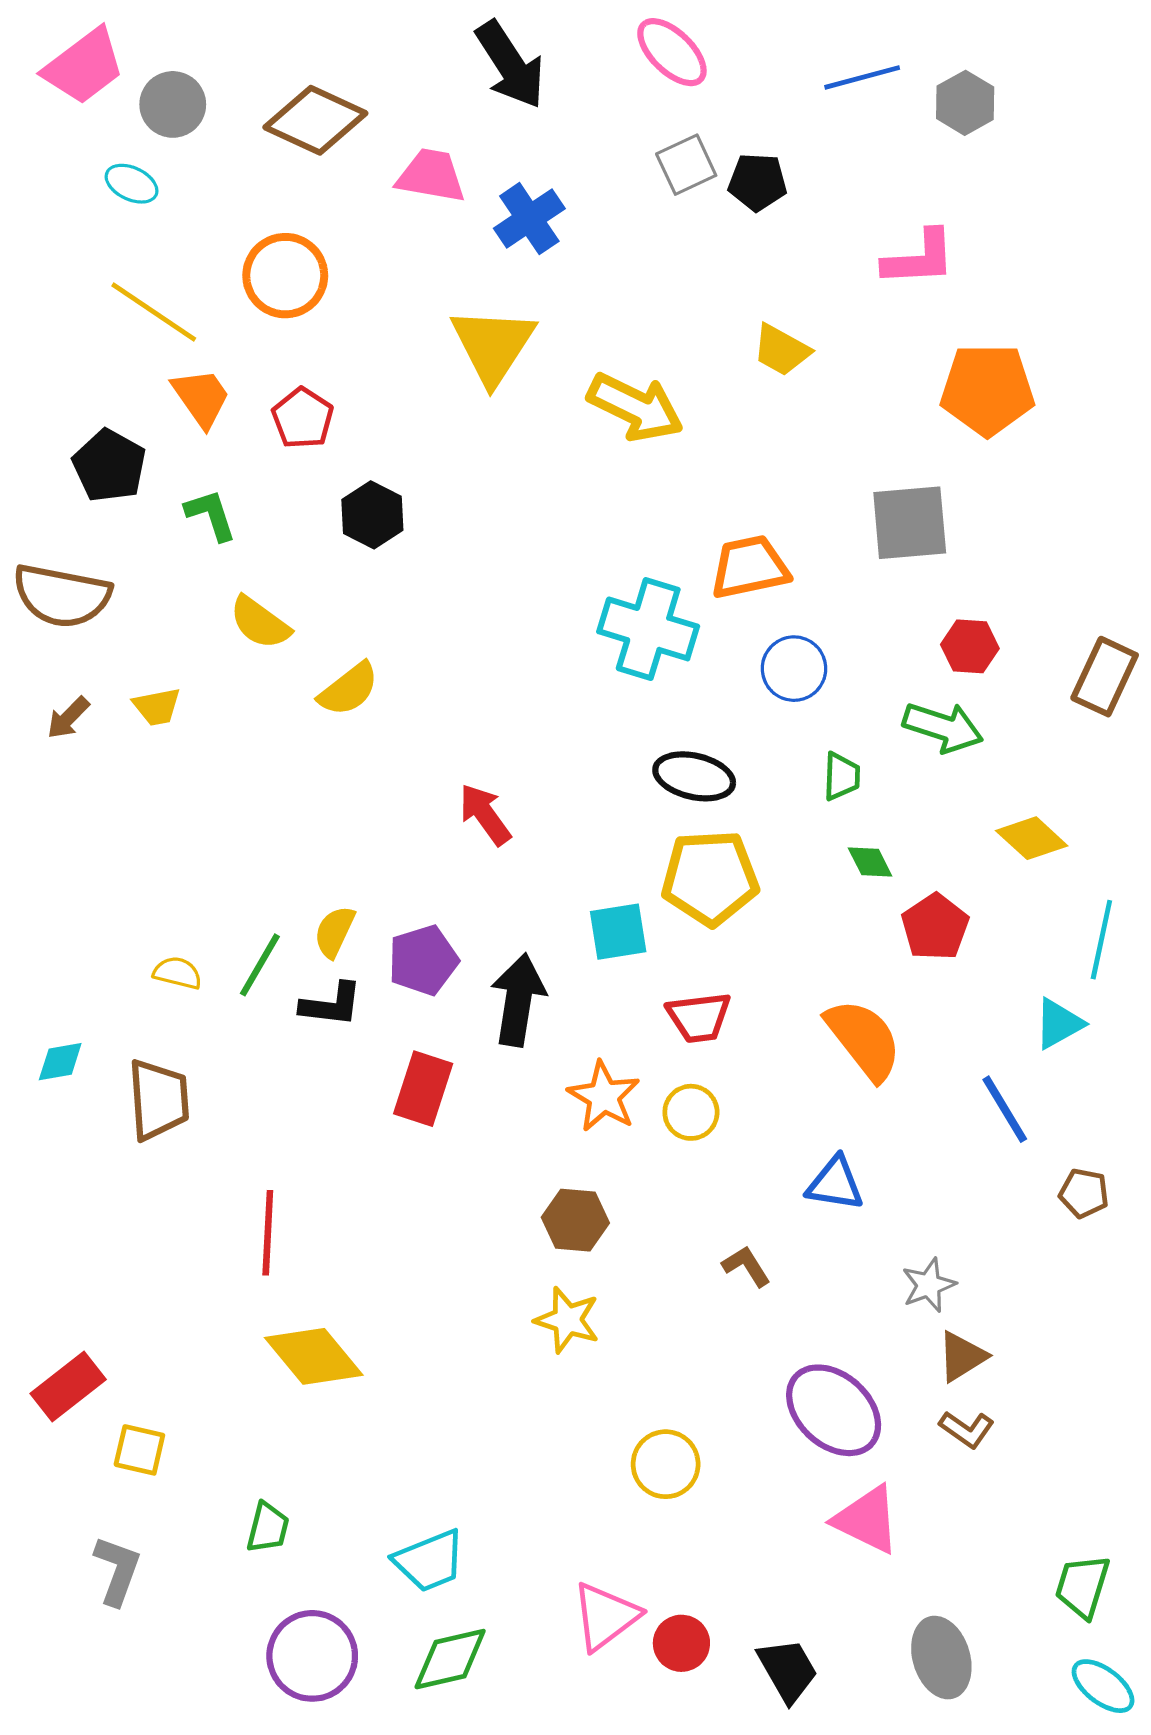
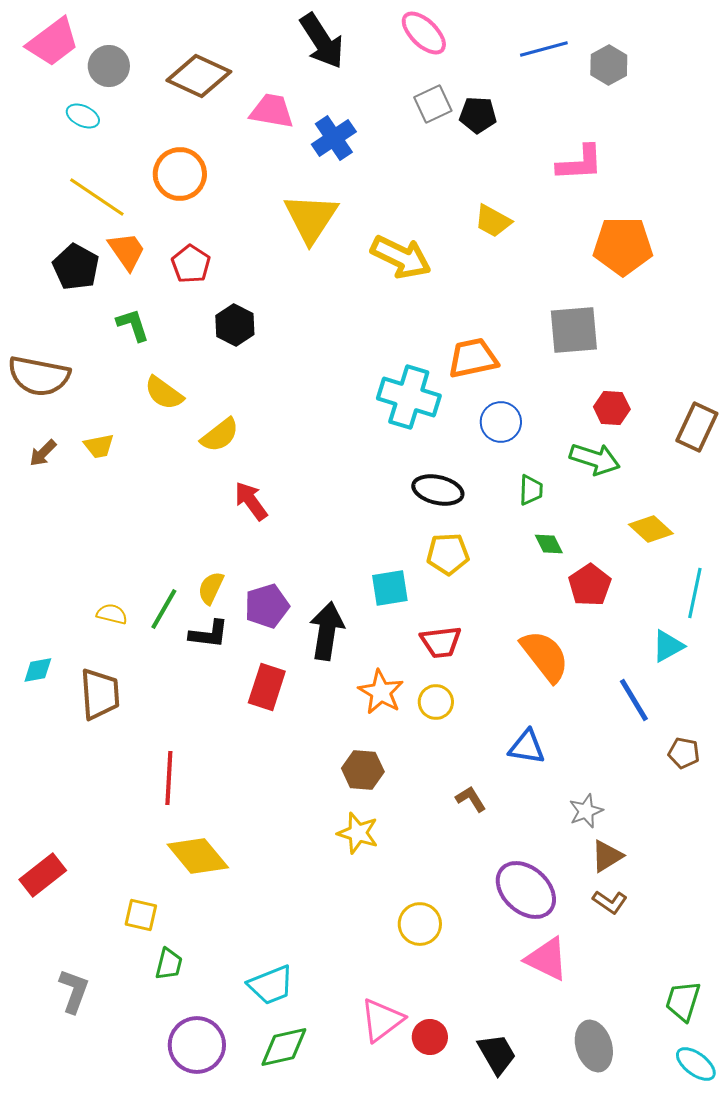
black pentagon: (109, 466) -> (76, 267), moved
red arrow: (485, 814) -> (251, 501), moved
yellow pentagon: (710, 878) -> (448, 554), size x0.7
yellow square: (139, 1450) -> (141, 915), moved

